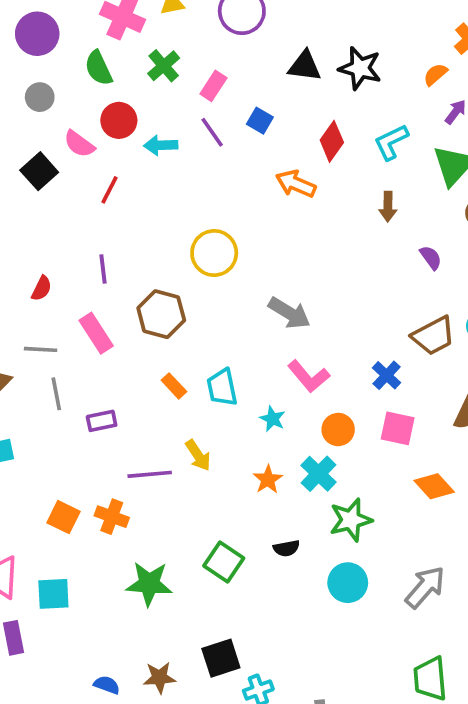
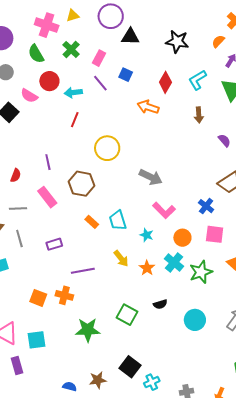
black triangle: (305, 66) -> (130, 37), moved
red line: (110, 190) -> (75, 120), moved
gray line: (56, 394) -> (19, 239), moved
yellow arrow: (198, 455) -> (121, 258), moved
green star: (351, 520) -> (201, 272), moved
black square: (221, 658) -> (130, 367), turned -30

